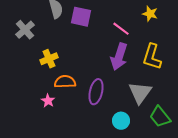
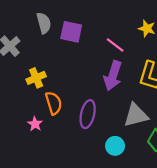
orange semicircle: (65, 82) -> (54, 103), turned 75
gray triangle: (140, 93) -> (136, 115), turned 40

